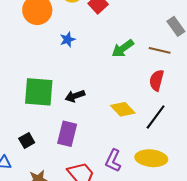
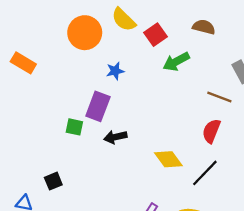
green arrow: (123, 48) -> (176, 62), moved
green square: (39, 92) -> (74, 127), size x0.5
purple rectangle: (67, 134) -> (98, 106), moved

